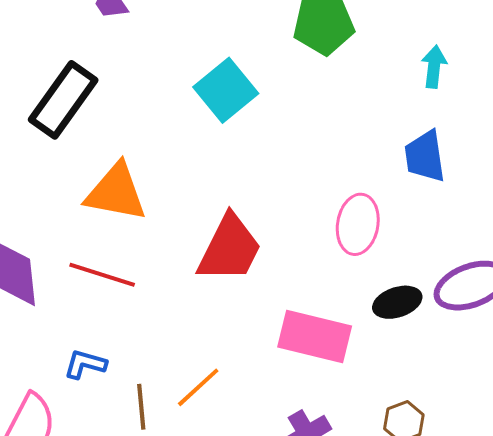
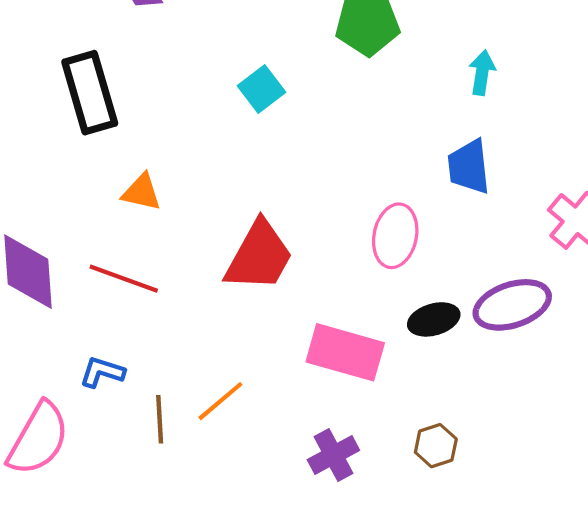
cyan square: (226, 90) -> (261, 89), size x0.7
black rectangle: (63, 100) -> (90, 93), turned -54
orange triangle: (116, 192) -> (142, 192), size x0.6

